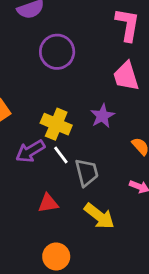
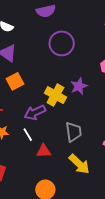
purple star: (102, 116) -> (79, 86), moved
white line: (61, 155) -> (28, 135), moved

